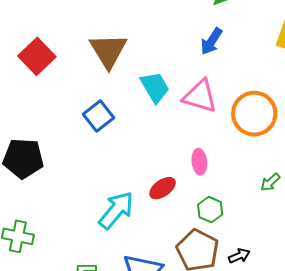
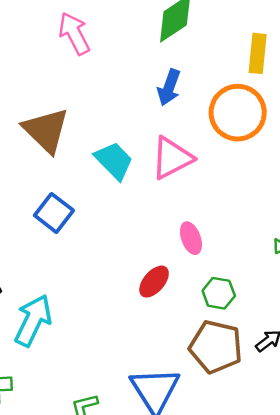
pink triangle: (200, 96) -> (172, 158), turned -30
orange circle: (254, 114) -> (238, 113), moved
cyan arrow: (116, 210) -> (33, 320), moved

